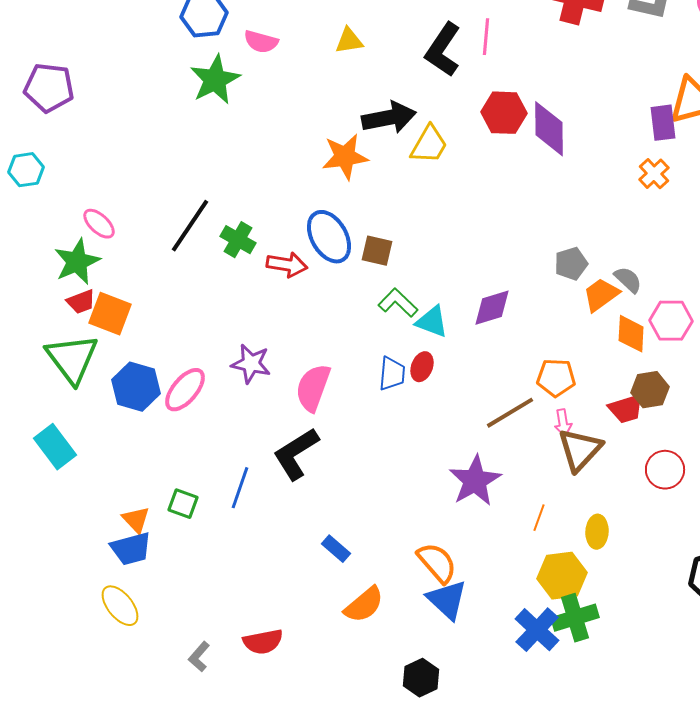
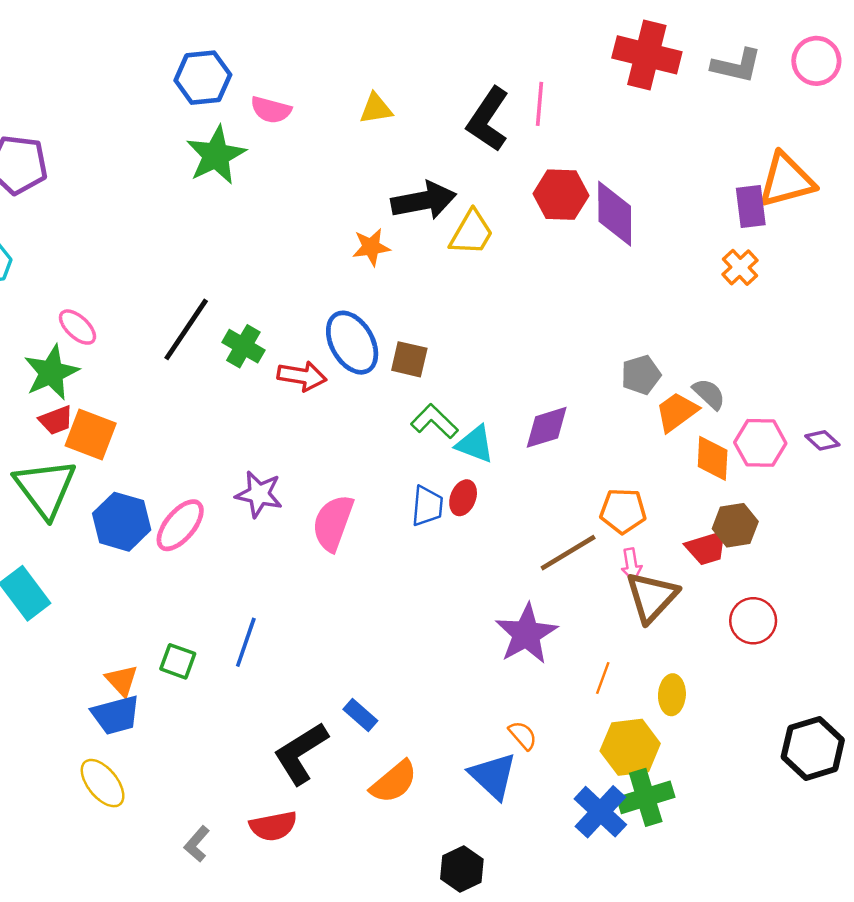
orange star: (345, 157) -> (371, 247), size x0.7
black L-shape: (296, 454) -> (301, 753), moved
orange semicircle: (437, 563) -> (523, 735), moved, size x0.6

